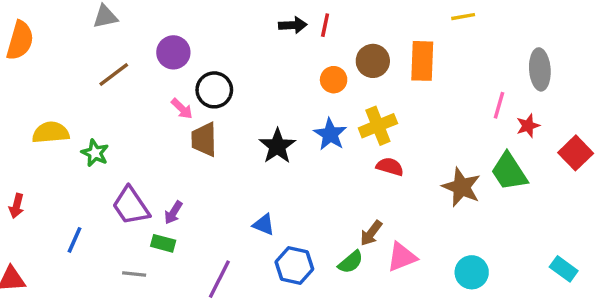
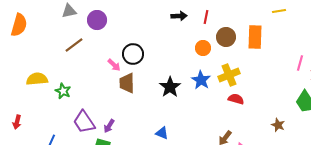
red line: (325, 25) -> (206, 17), moved
purple circle: (173, 52) -> (97, 20), moved
brown star: (461, 187) -> (278, 125), moved, size x0.6

